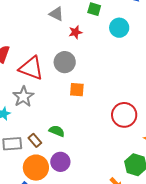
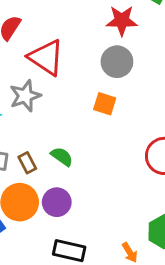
red star: (75, 32) -> (122, 21), size x1.5
gray circle: (65, 62) -> (117, 62), moved

